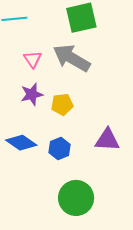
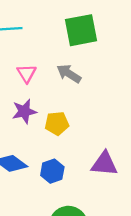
gray arrow: (72, 58) -> (69, 74), size x0.6

